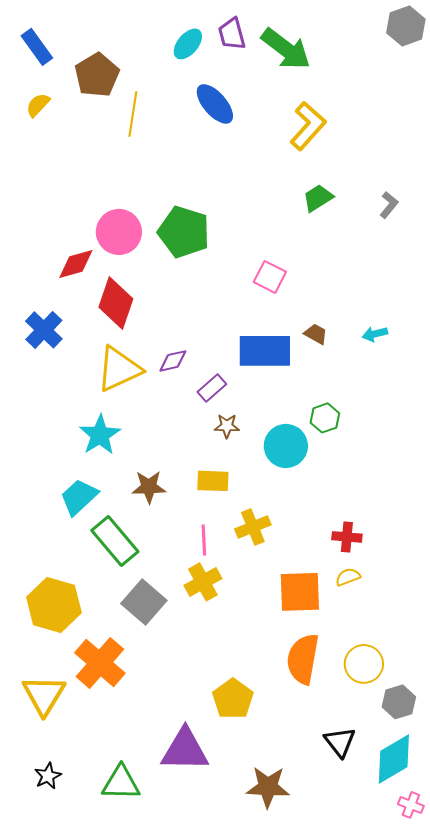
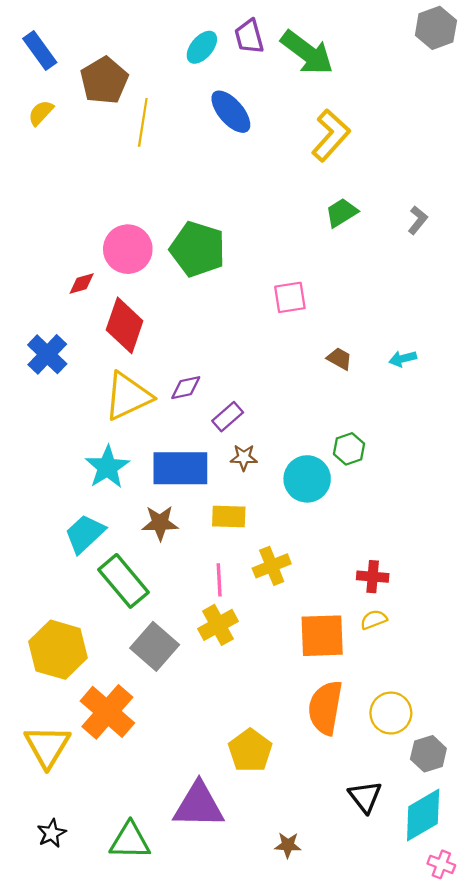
red diamond: (76, 264) -> (82, 283), size x0.7
pink square: (270, 277) -> (290, 297), turned -36
blue rectangle: (265, 351) -> (180, 468), moved
brown star: (268, 787) -> (288, 845), size x0.6

